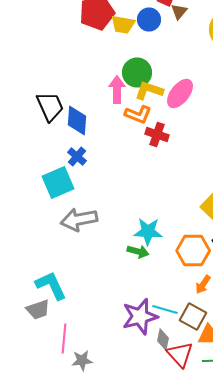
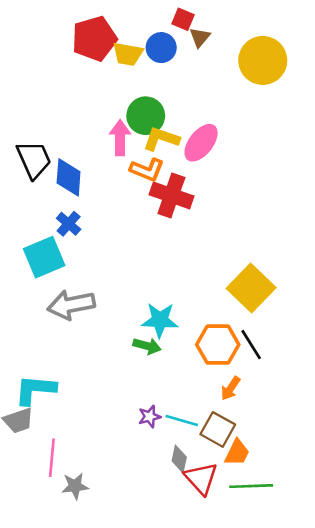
red cross: (157, 134) -> (171, 195), size x1.4
cyan L-shape: (51, 286) -> (35, 390), turned -60
purple star: (140, 316) -> (150, 417), moved, size x0.5

